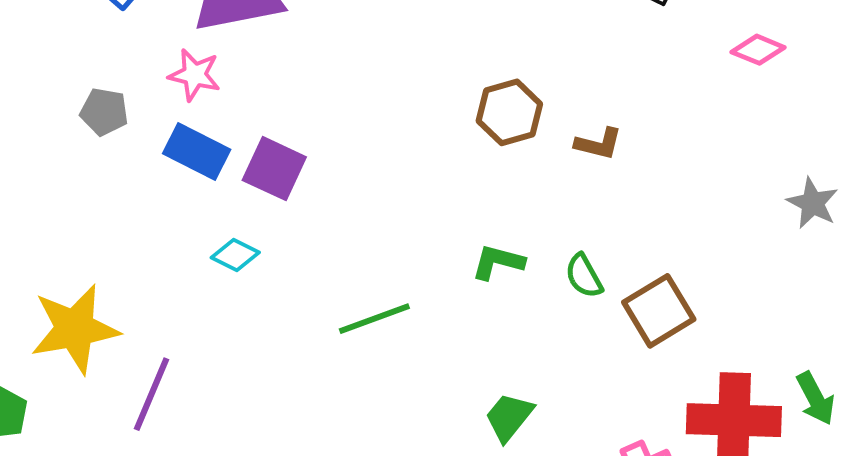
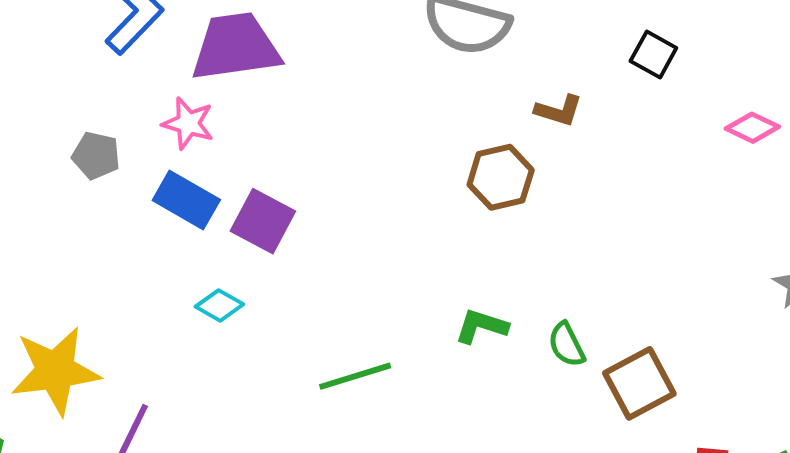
brown L-shape: (599, 144) -> (559, 111), moved

